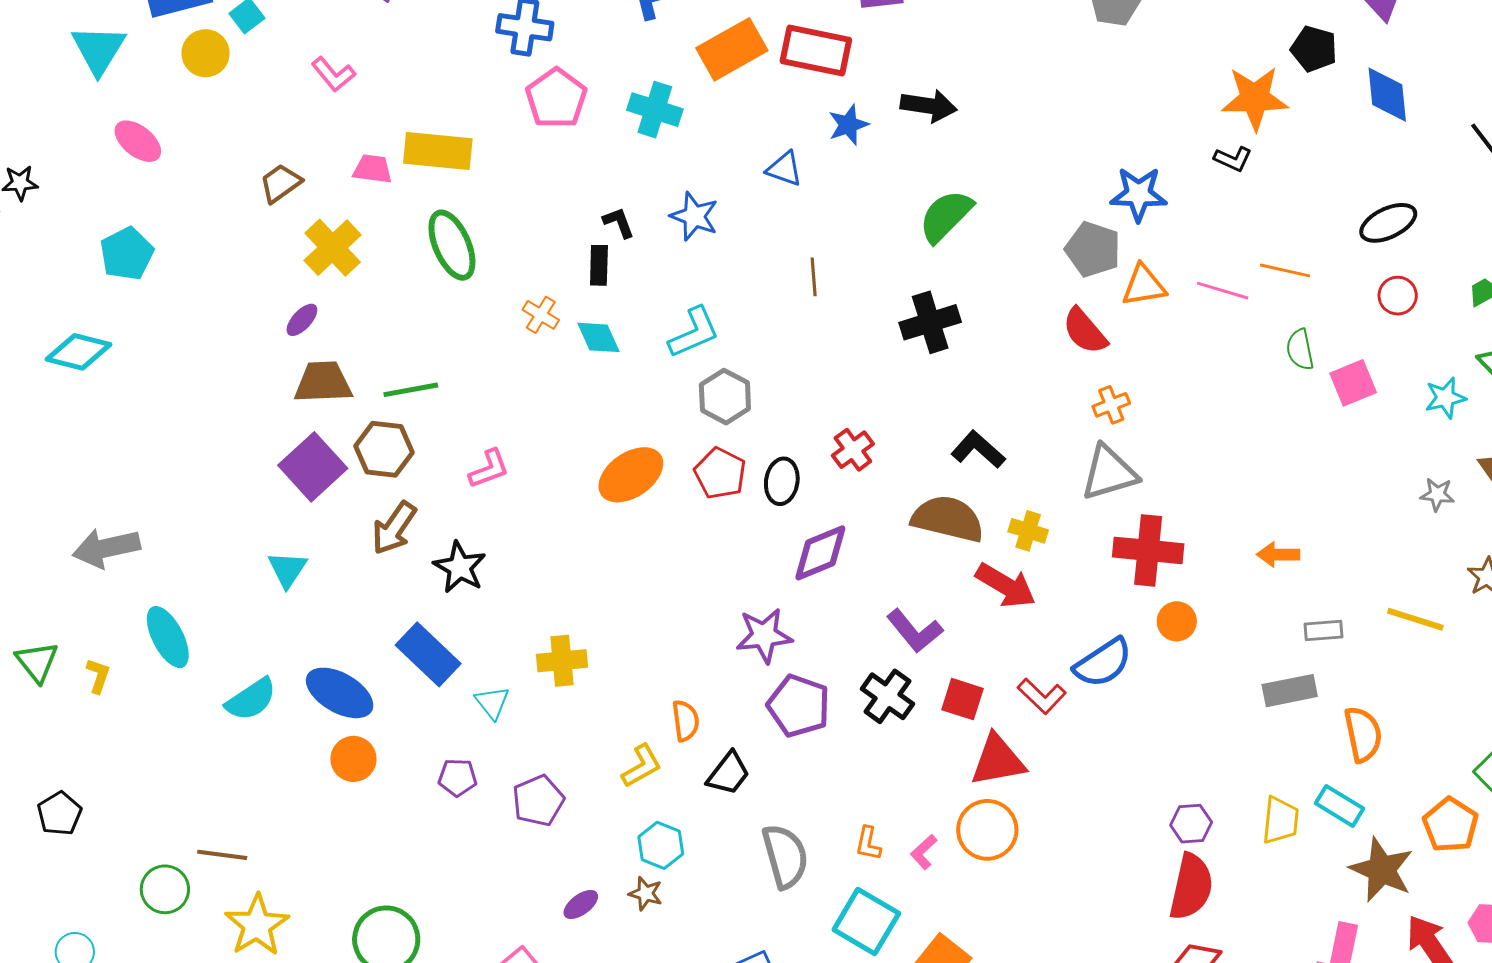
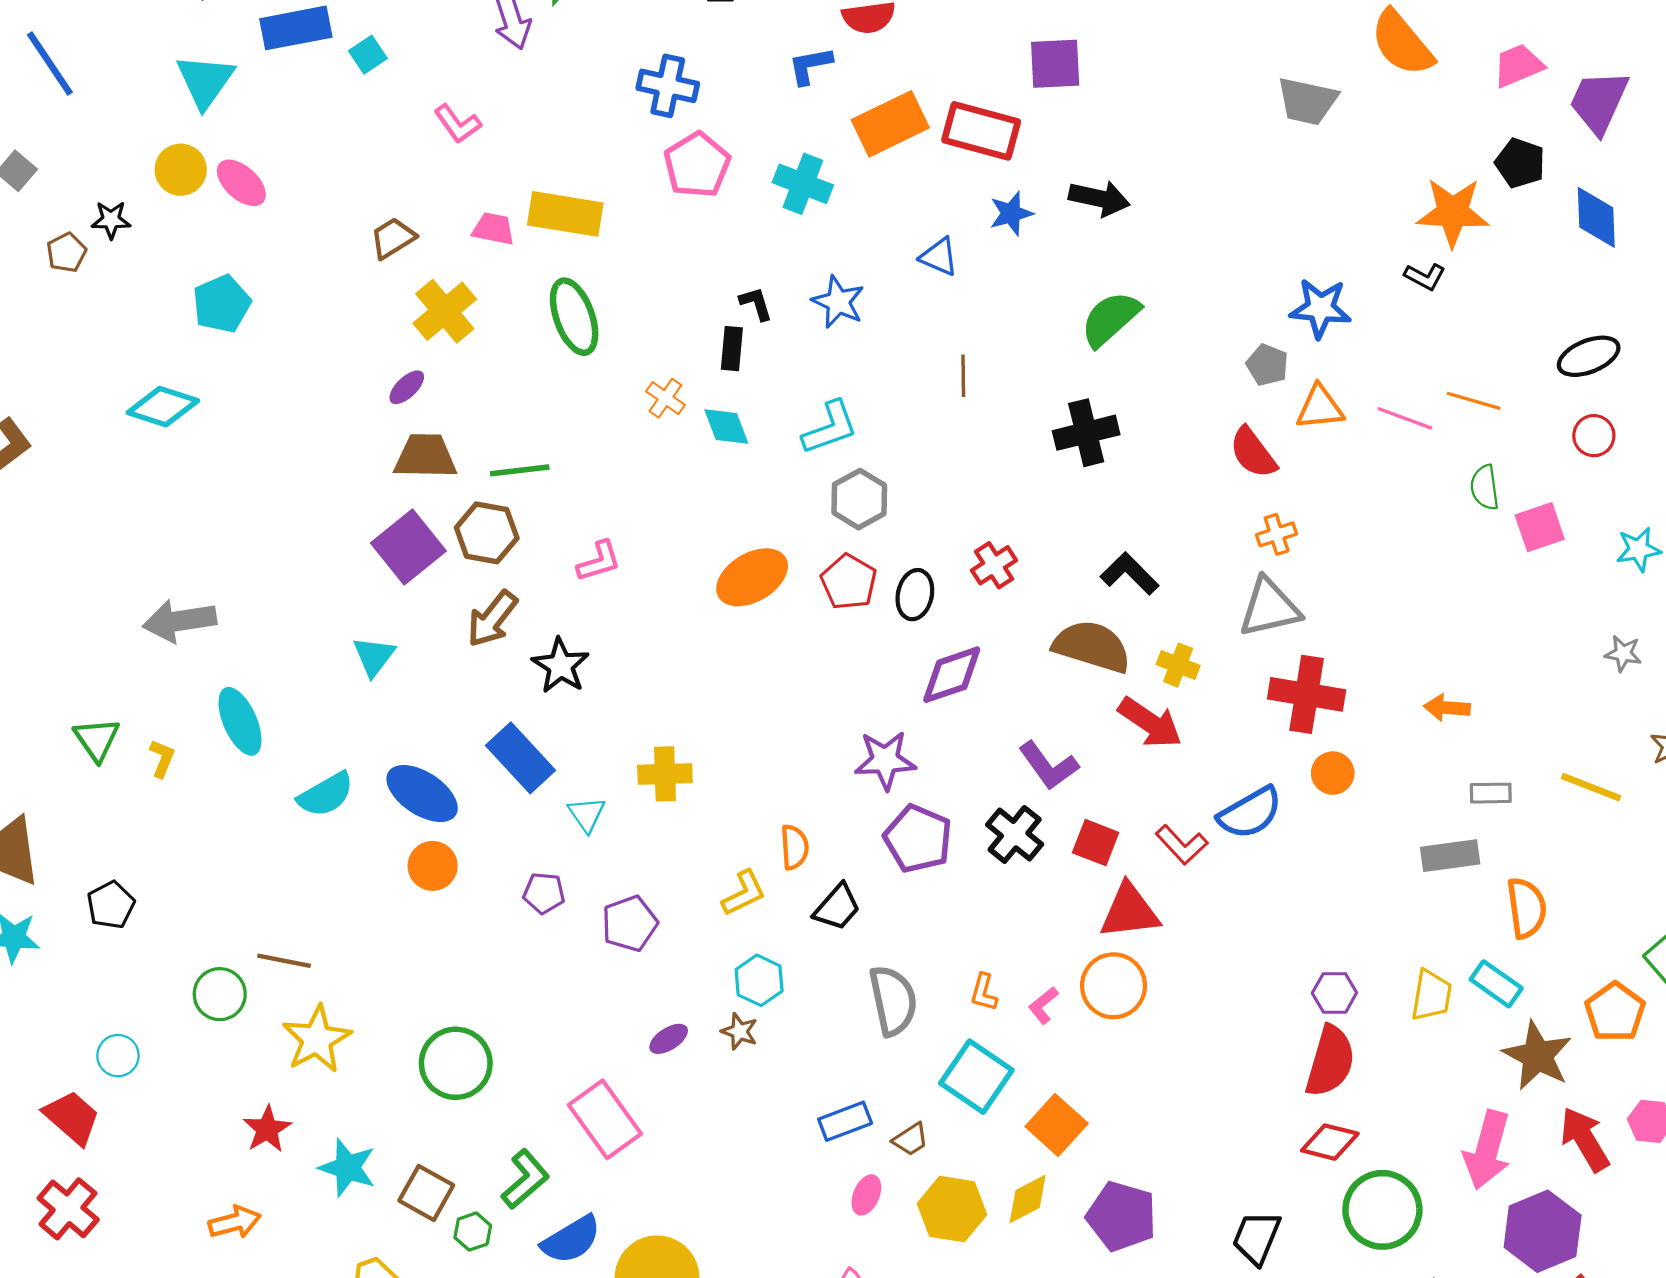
yellow circle: (206, 53) -> (181, 170), moved
gray pentagon: (1093, 249) -> (1267, 365), size x0.7

